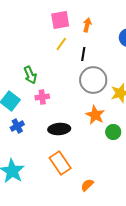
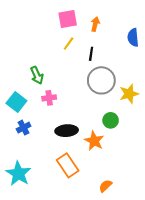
orange star: (95, 115) -> (94, 141), moved
green circle: (113, 132) -> (111, 120), moved
orange semicircle: (87, 185) -> (105, 186), moved

